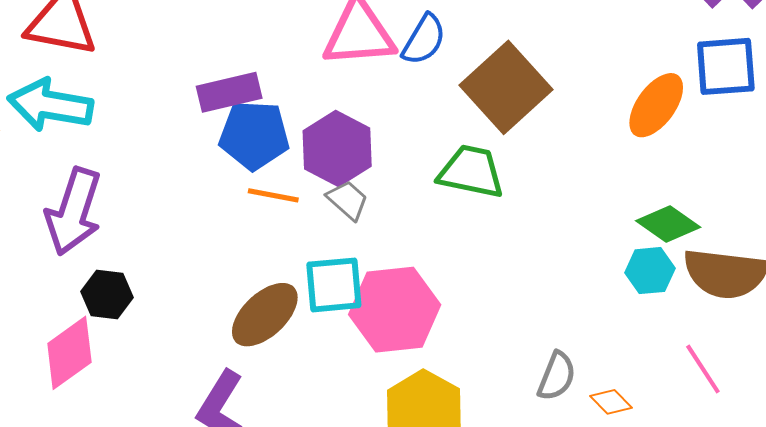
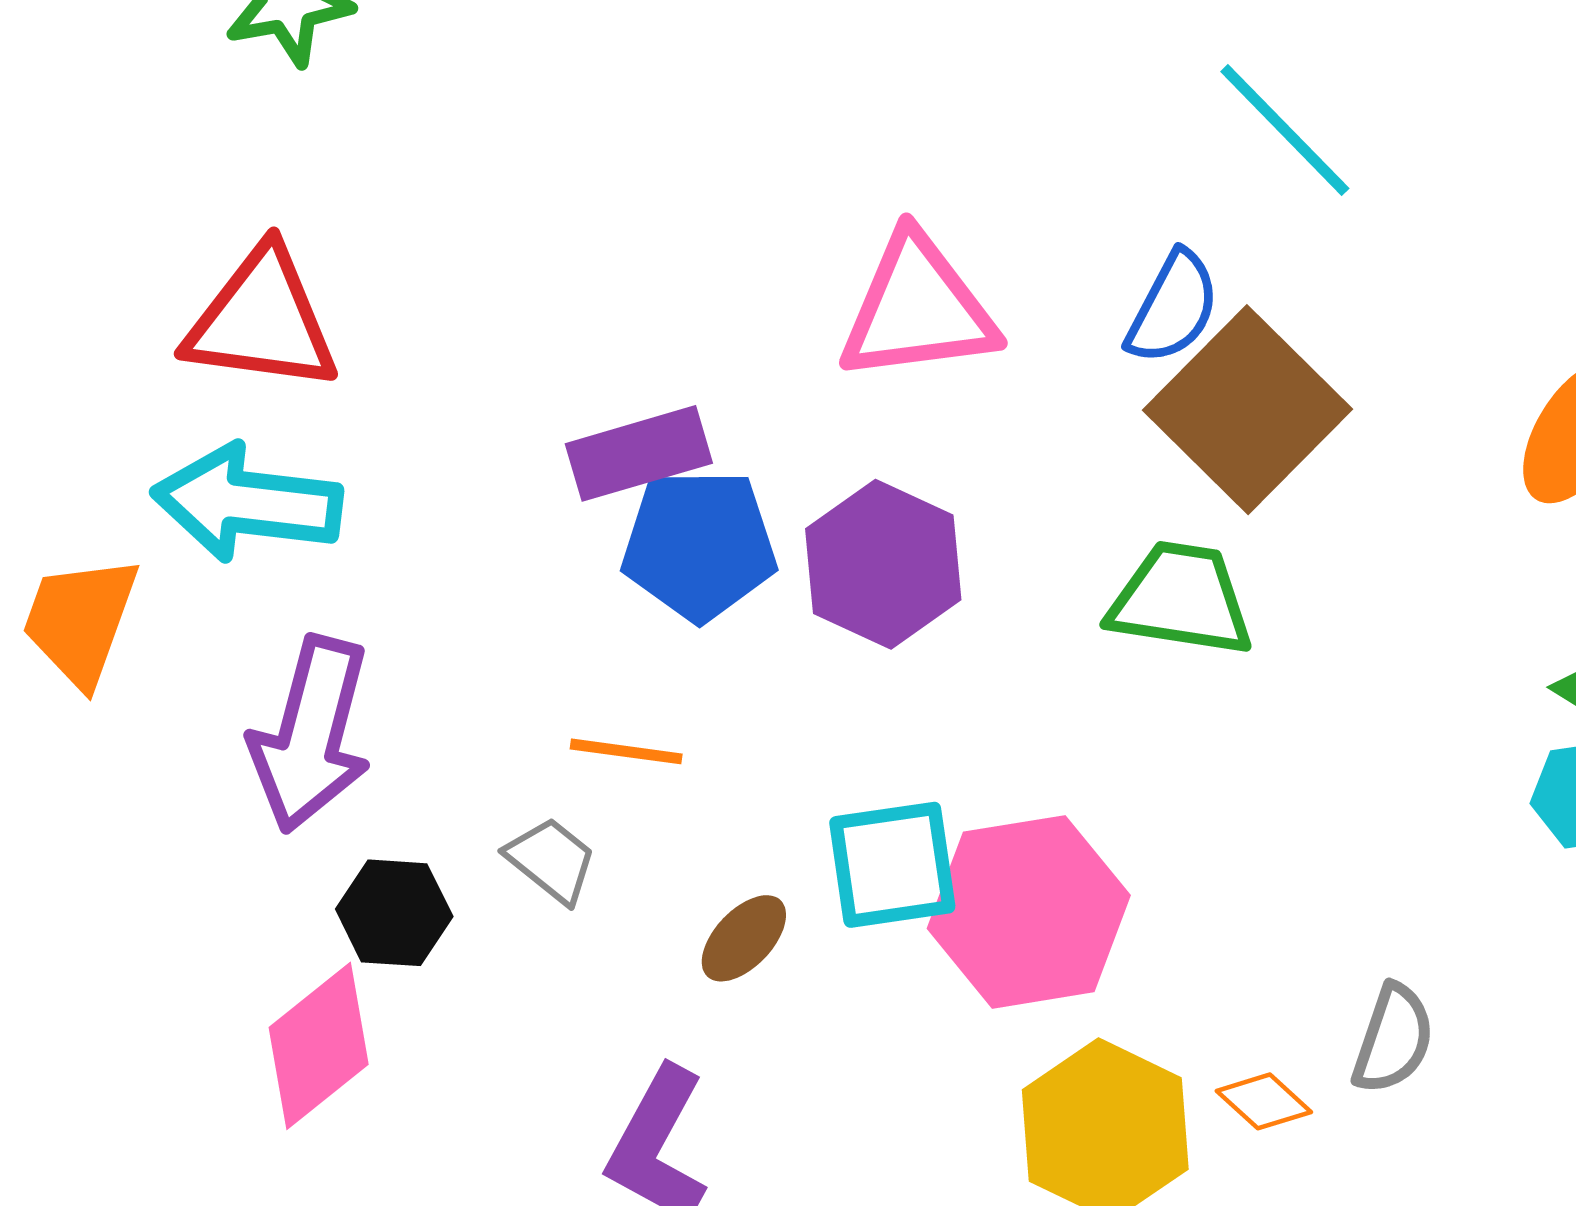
blue semicircle: (424, 40) -> (1173, 308), moved
orange line: (273, 195) -> (626, 751), moved
gray trapezoid: (348, 200) -> (551, 860), moved
brown ellipse: (265, 315) -> (744, 938), size x0.6
orange diamond: (611, 402) -> (1264, 1101), moved

